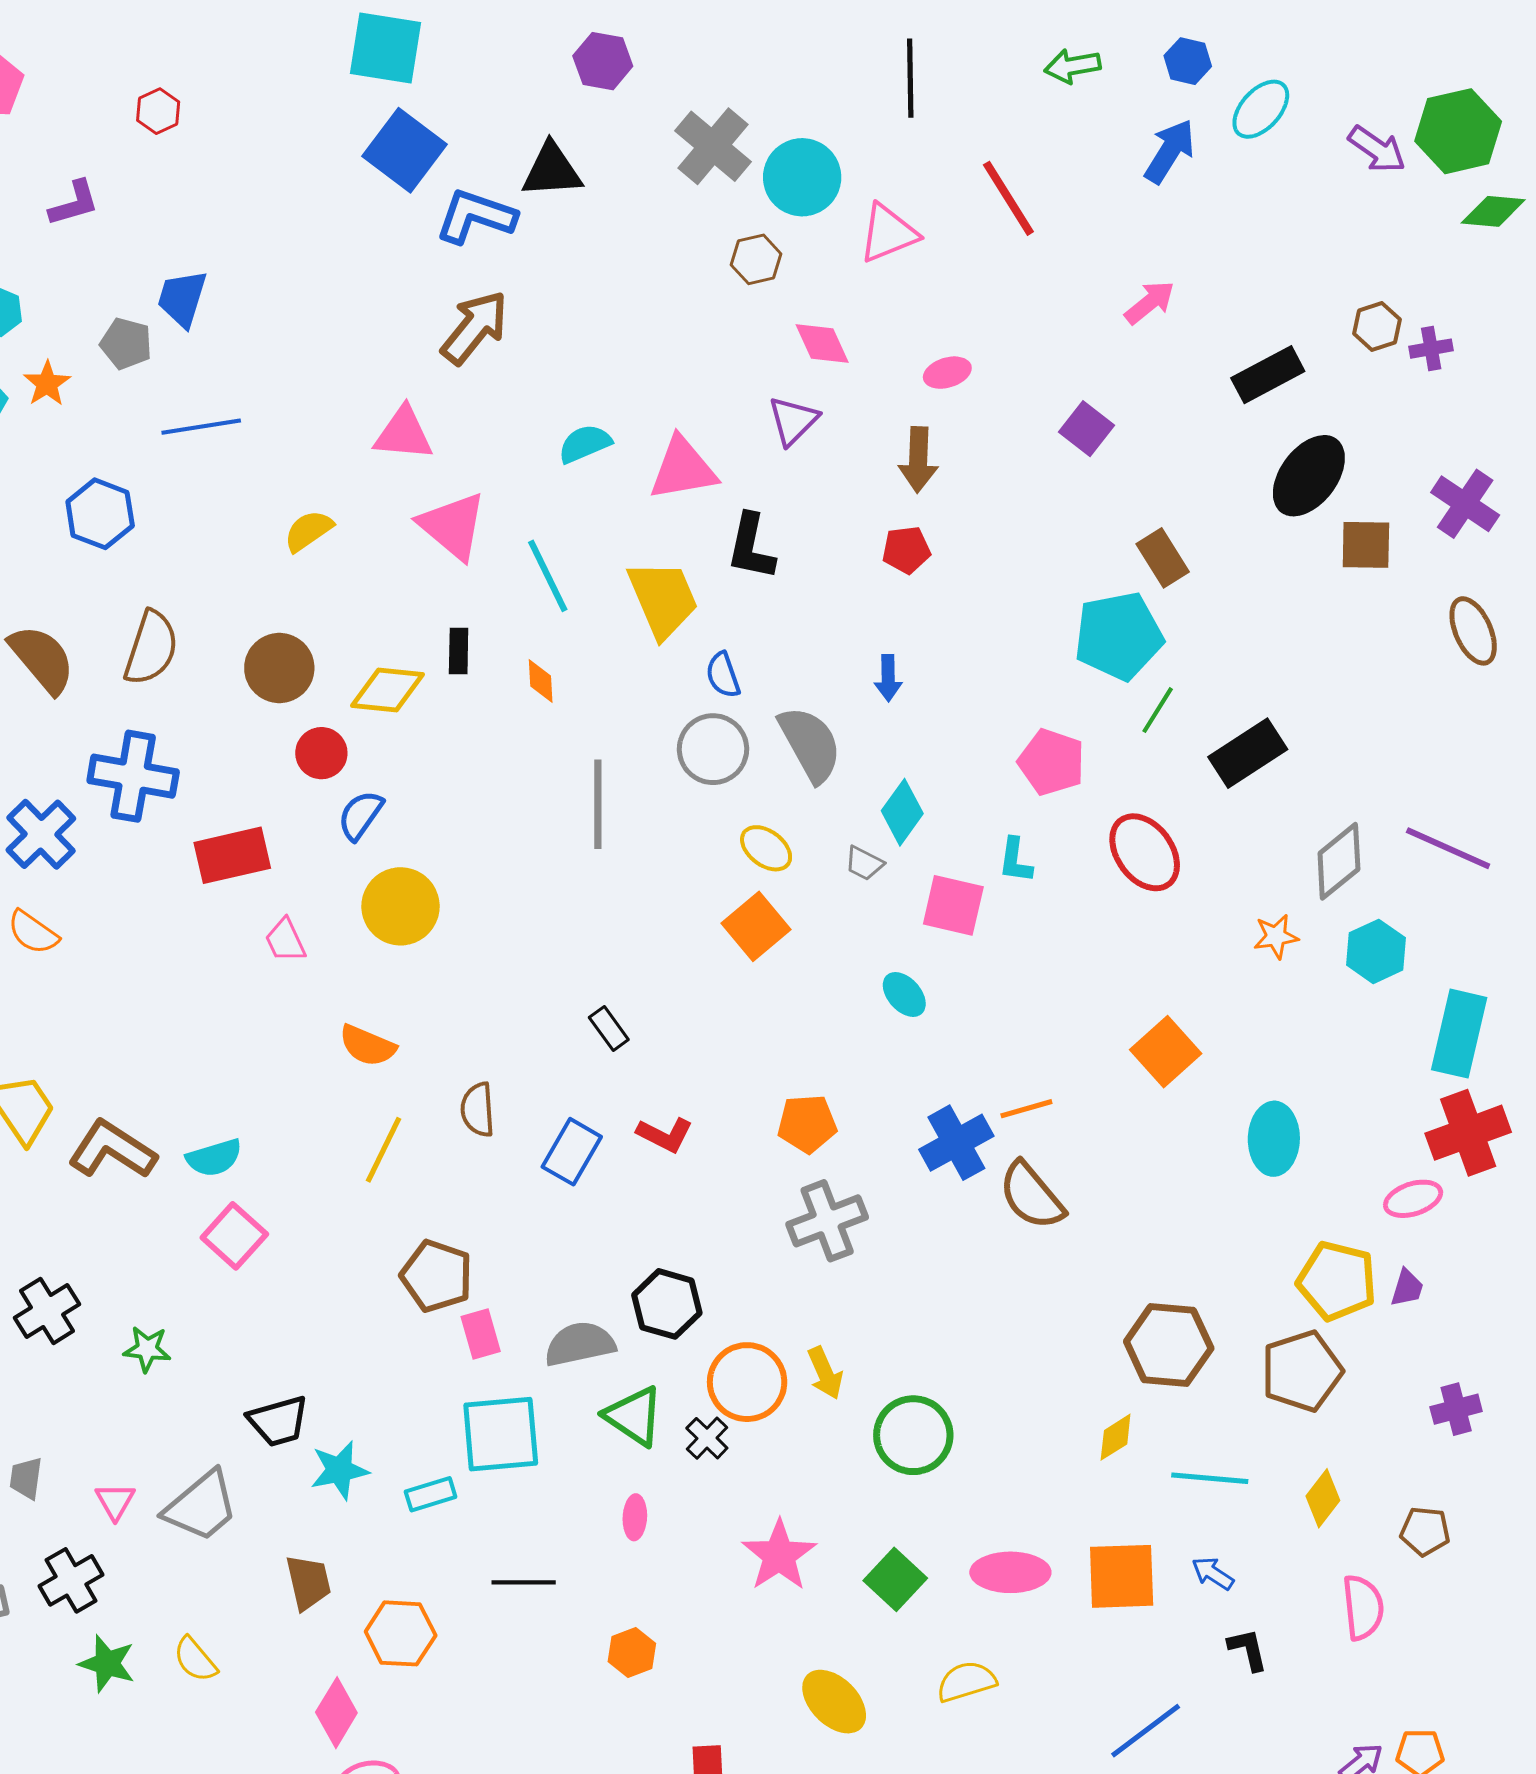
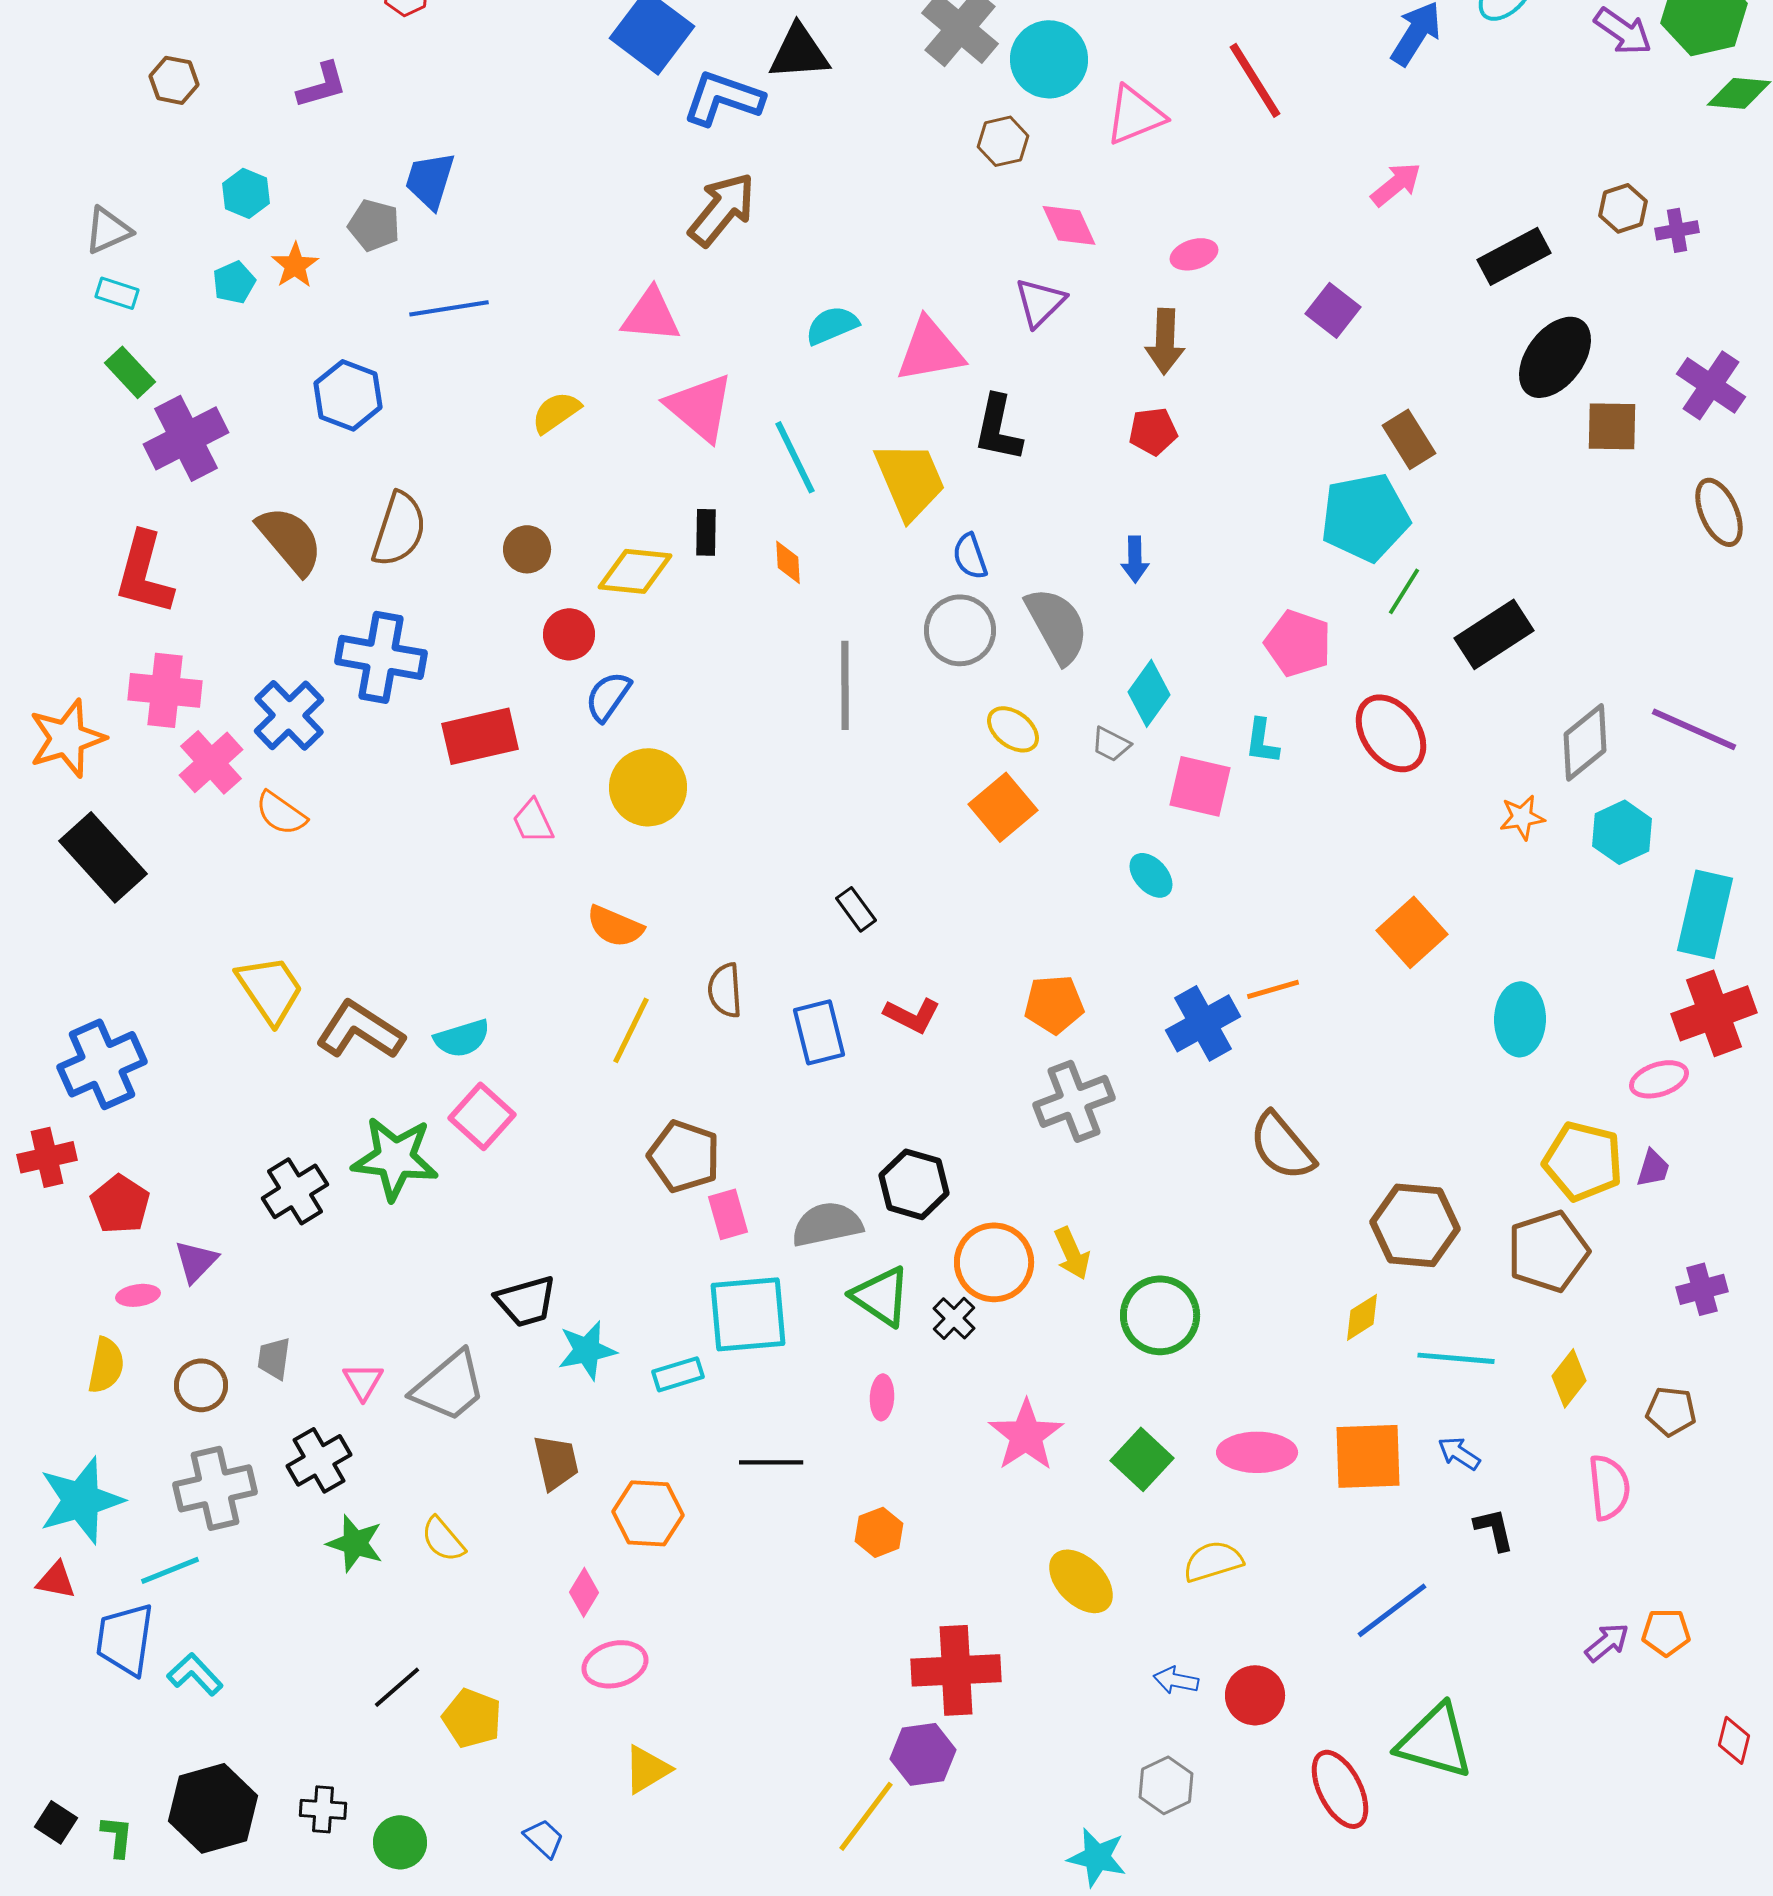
brown circle: (279, 668) -> (527, 549), size x0.7
blue rectangle: (572, 1152) -> (819, 1032), turned -44
brown semicircle: (1031, 1196) -> (1282, 1146), moved
green star: (147, 1349) -> (395, 1158), moved, size x1.8
pink diamond: (336, 1713) -> (584, 1592), size x0.7

